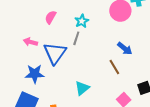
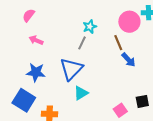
pink semicircle: (51, 17) -> (29, 15), moved
blue triangle: (55, 53) -> (71, 69), moved
brown line: (114, 67) -> (118, 43), moved

